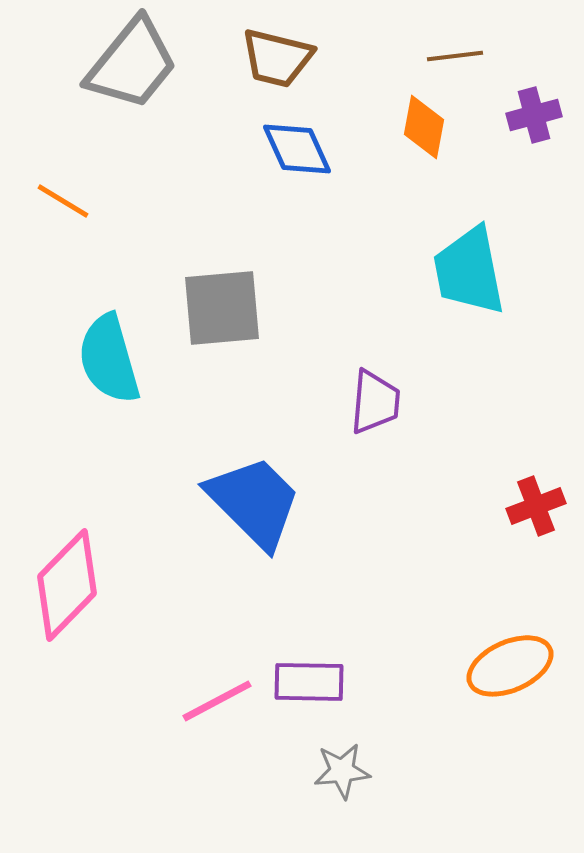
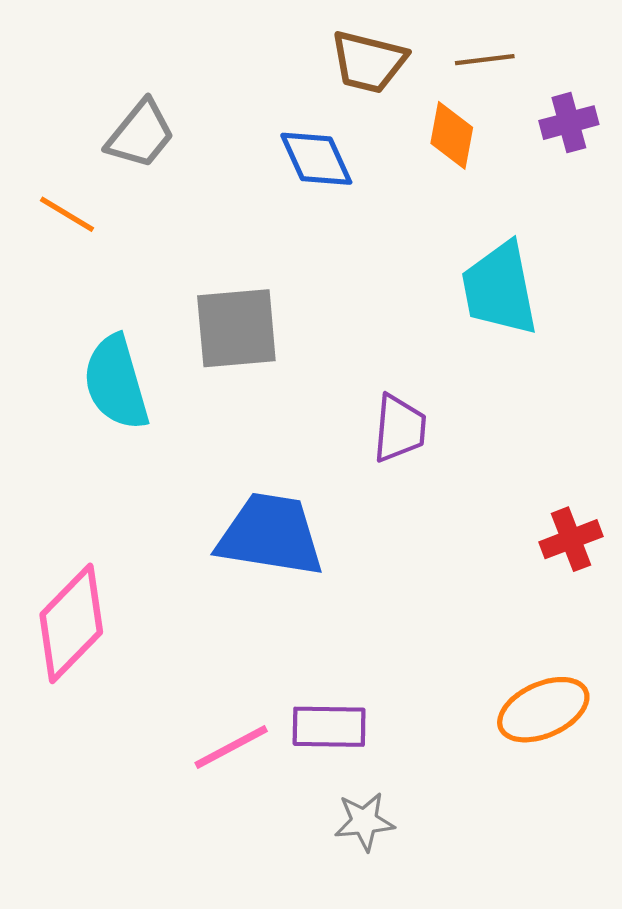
brown trapezoid: (277, 58) -> (369, 62), moved
gray trapezoid: (132, 64) -> (141, 134), moved, size x0.7
blue trapezoid: (254, 502) -> (271, 535), turned -36

